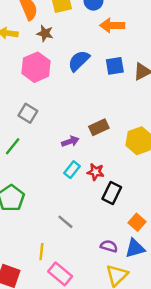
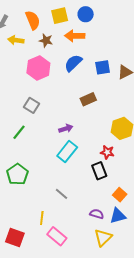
orange arrow: (112, 25) -> (75, 36), moved
brown rectangle: (99, 127) -> (88, 99), moved
cyan rectangle: (72, 170) -> (67, 151), size x1.5
red star: (96, 172) -> (107, 152), moved
black rectangle: (112, 193) -> (99, 171), turned -48

